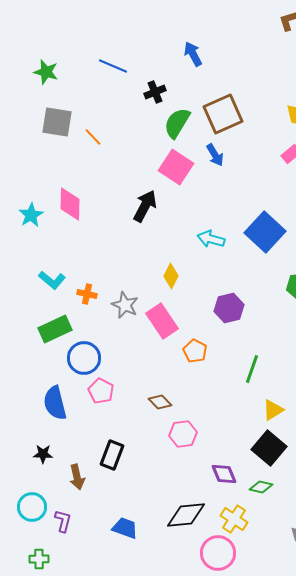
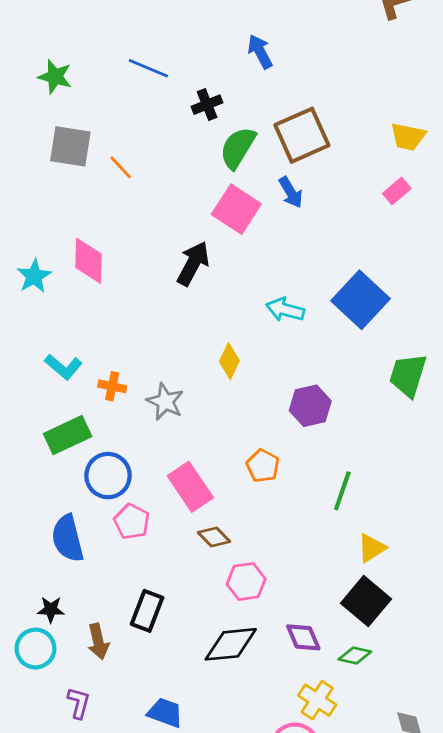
pink rectangle: (162, 321) -> (190, 487), moved
cyan circle: (32, 507) -> (35, 649), moved
black diamond: (186, 515) -> (231, 644), moved

